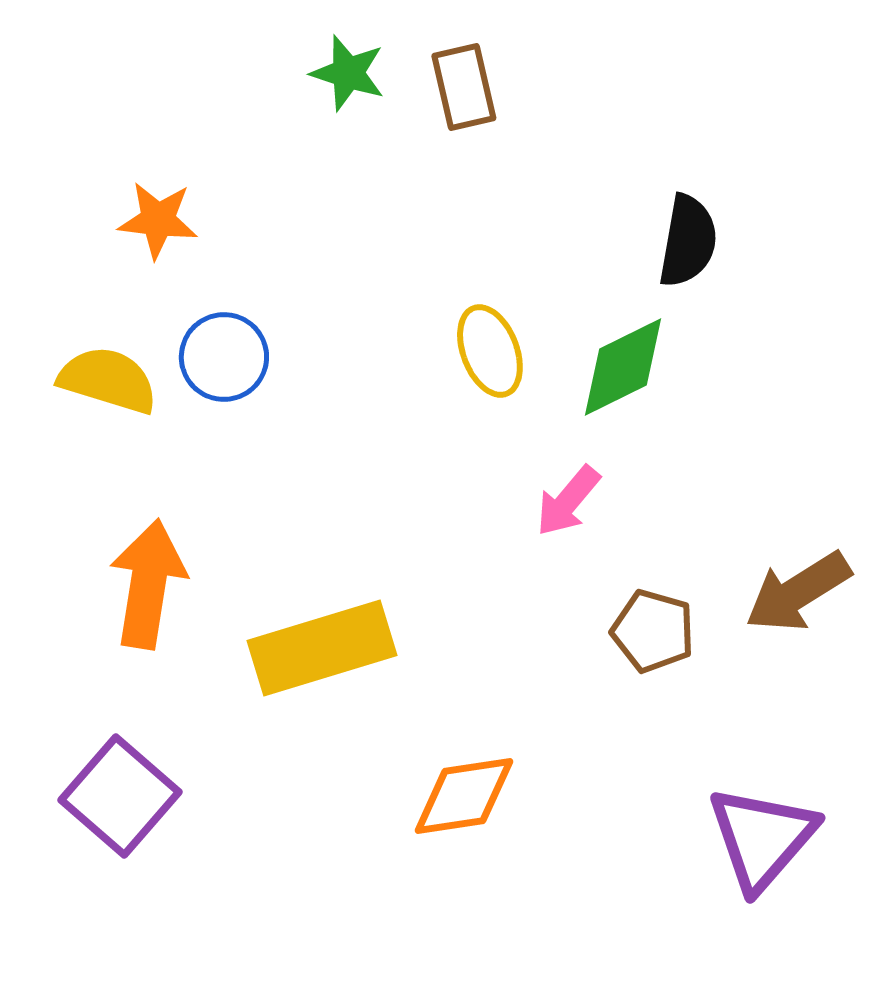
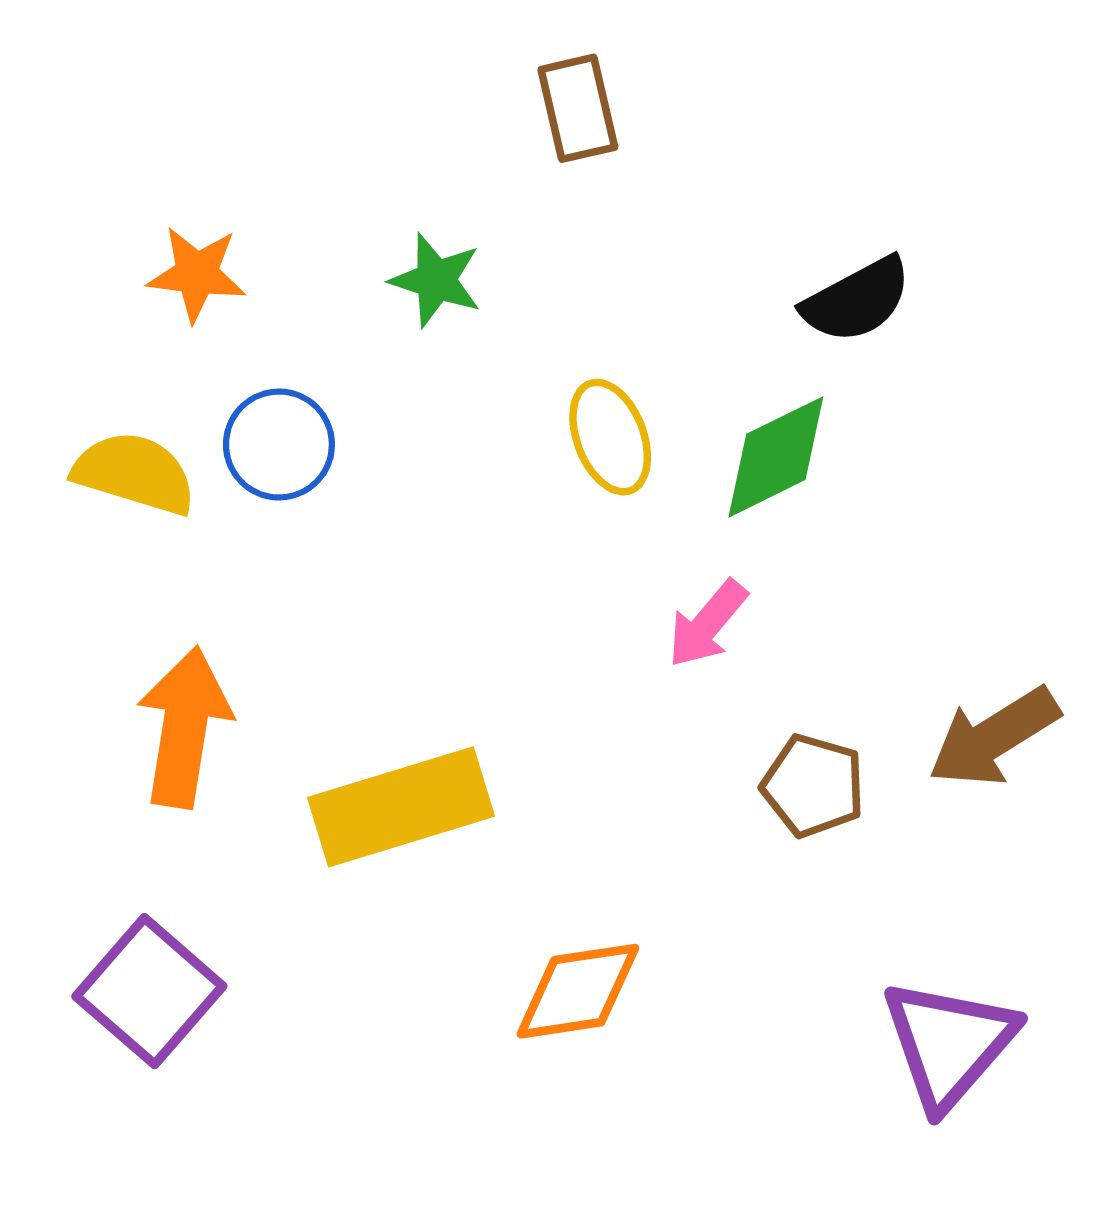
green star: (348, 73) -> (436, 280), moved
black semicircle: (688, 241) -> (857, 300), turned 52

